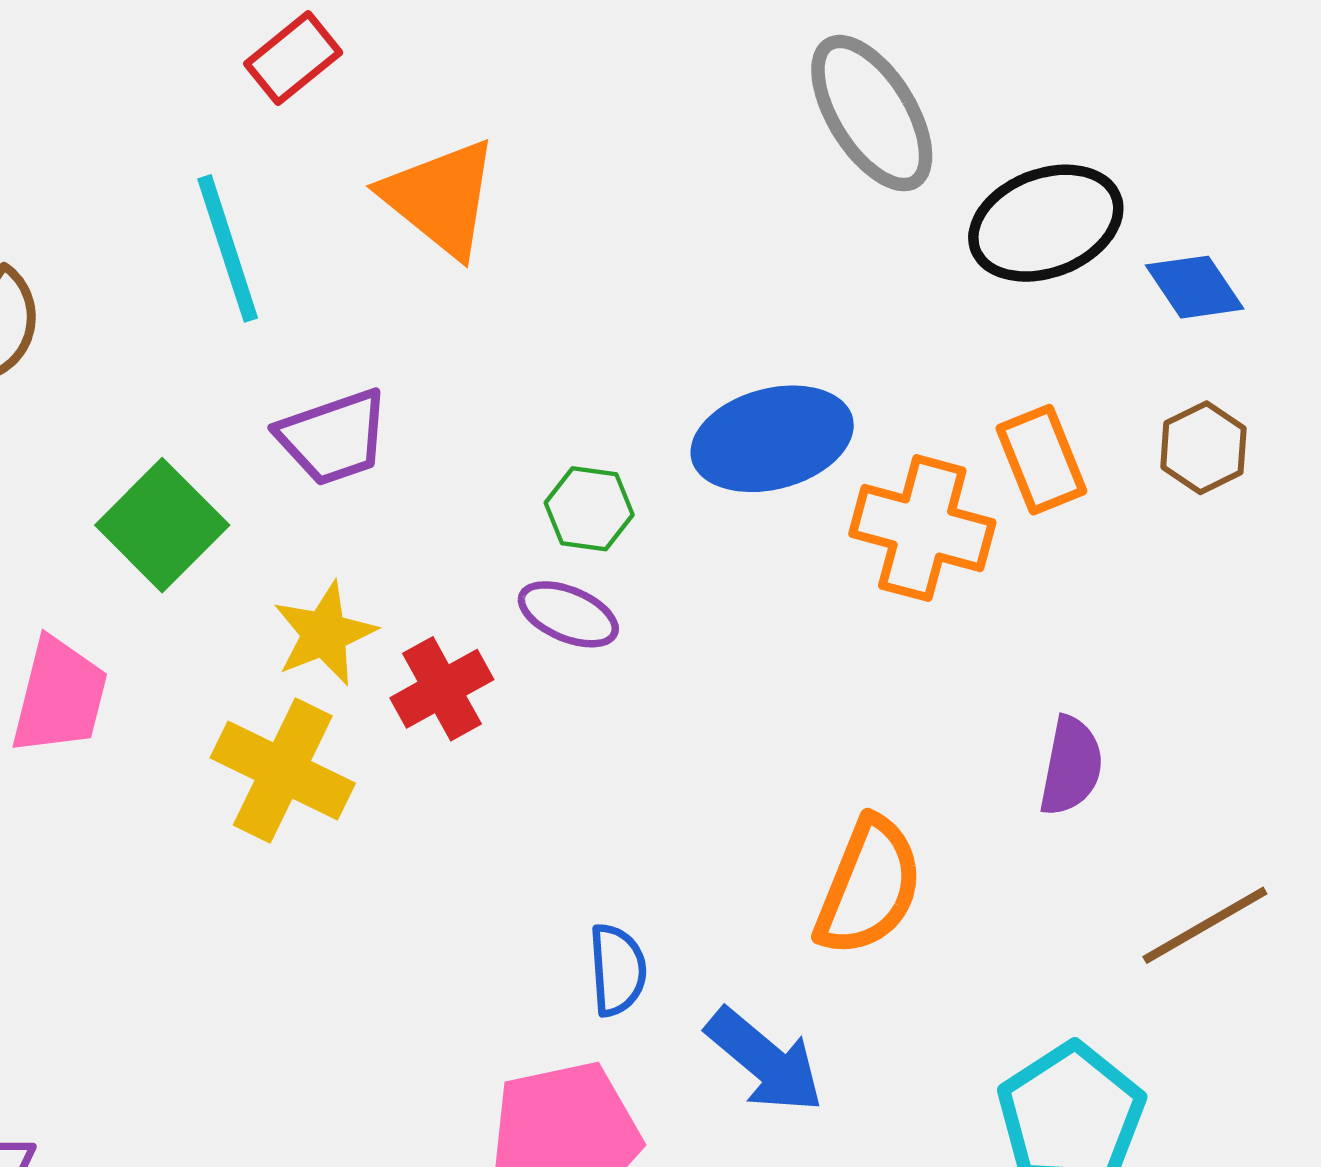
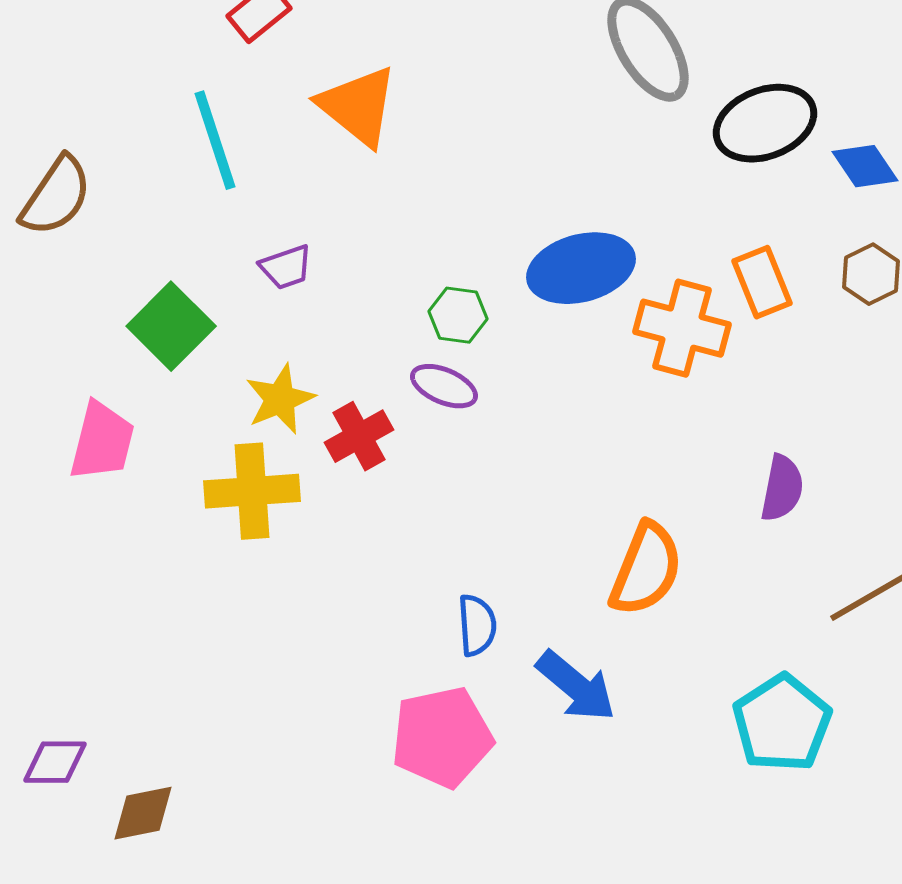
purple trapezoid: (333, 437) -> (286, 267), size x0.7
yellow cross: (283, 771) -> (252, 491), turned -30

